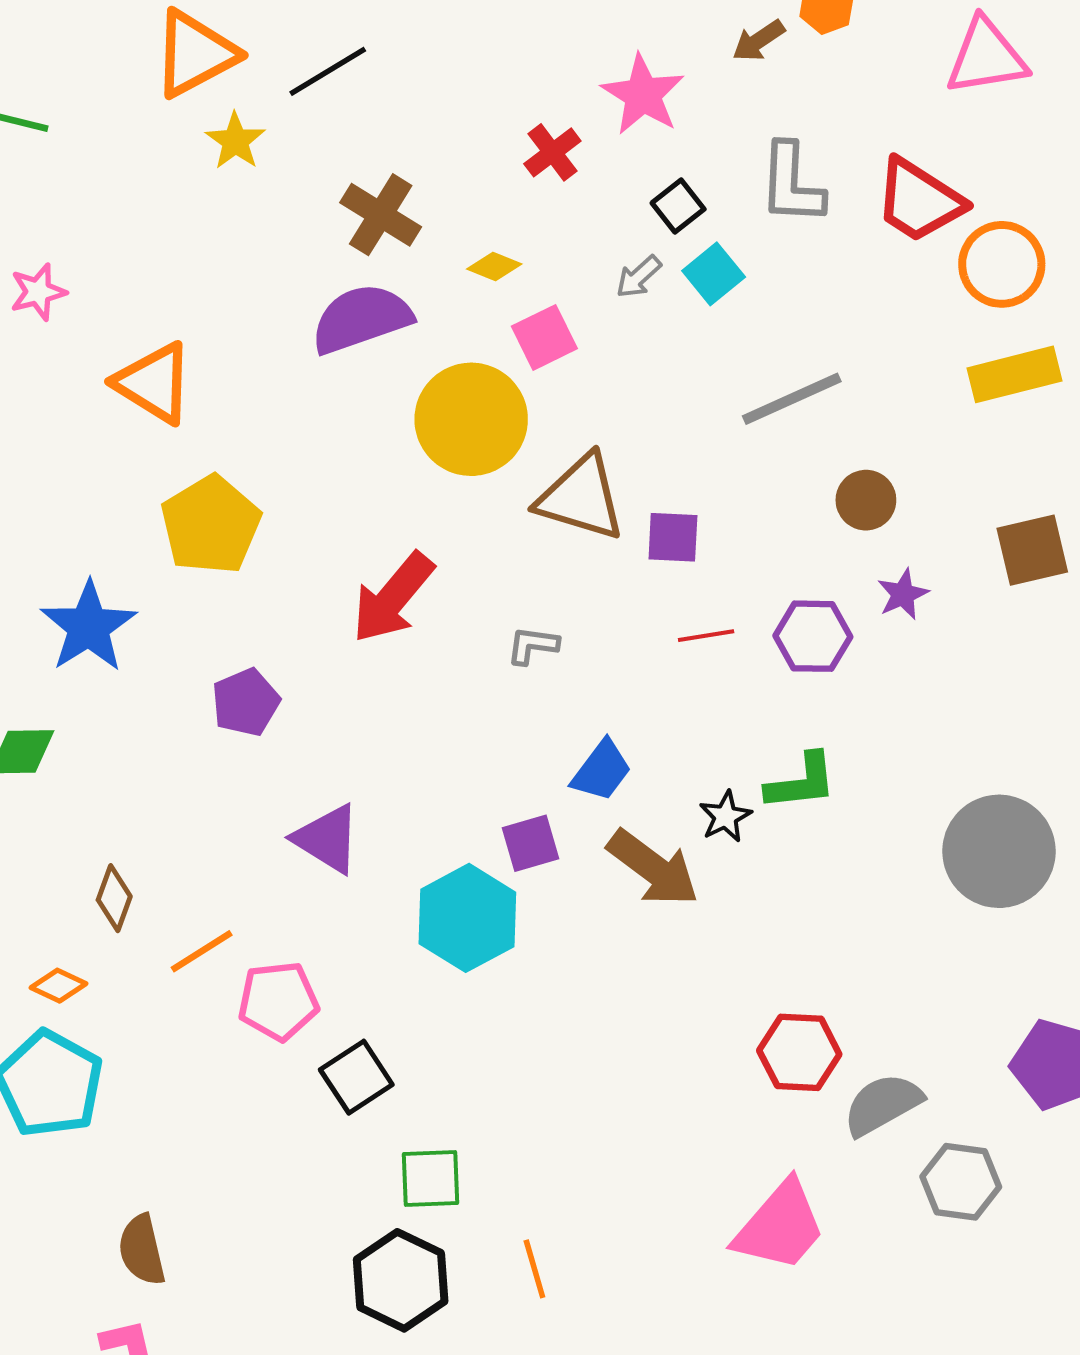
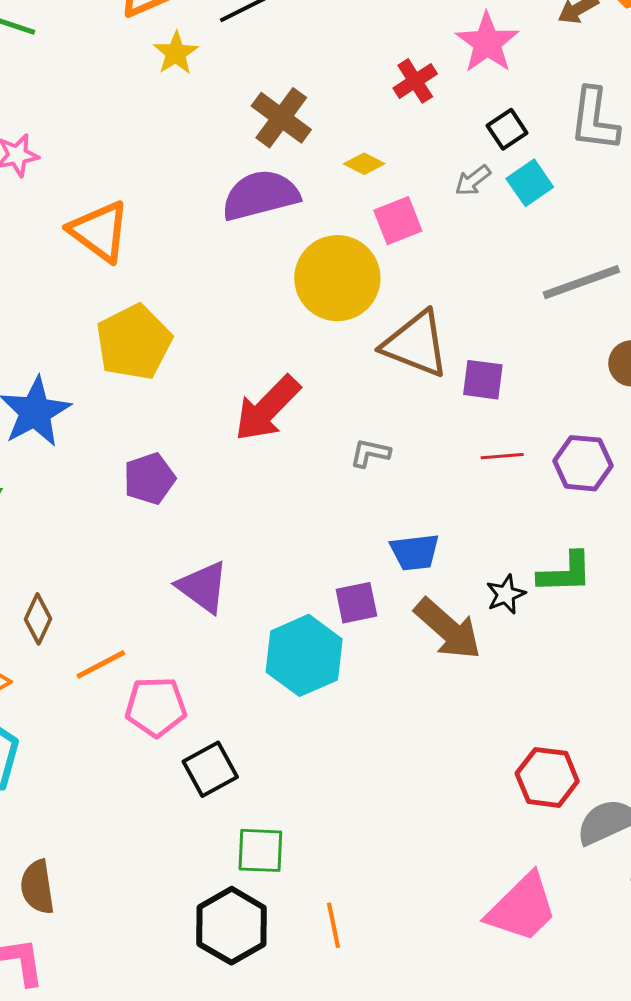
blue trapezoid: (602, 771) -> (415, 552), turned 42

